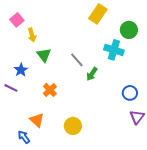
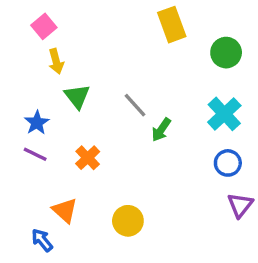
yellow rectangle: (98, 14) -> (172, 25), turned -54
pink square: (17, 20) -> (44, 26), moved
cyan cross: (114, 50) -> (224, 114), moved, turned 30
purple line: (11, 88) -> (35, 154), moved

